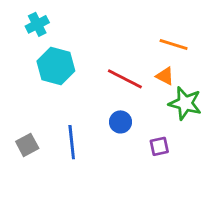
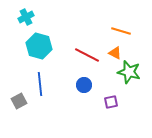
blue line: (72, 142) -> (40, 84), moved

